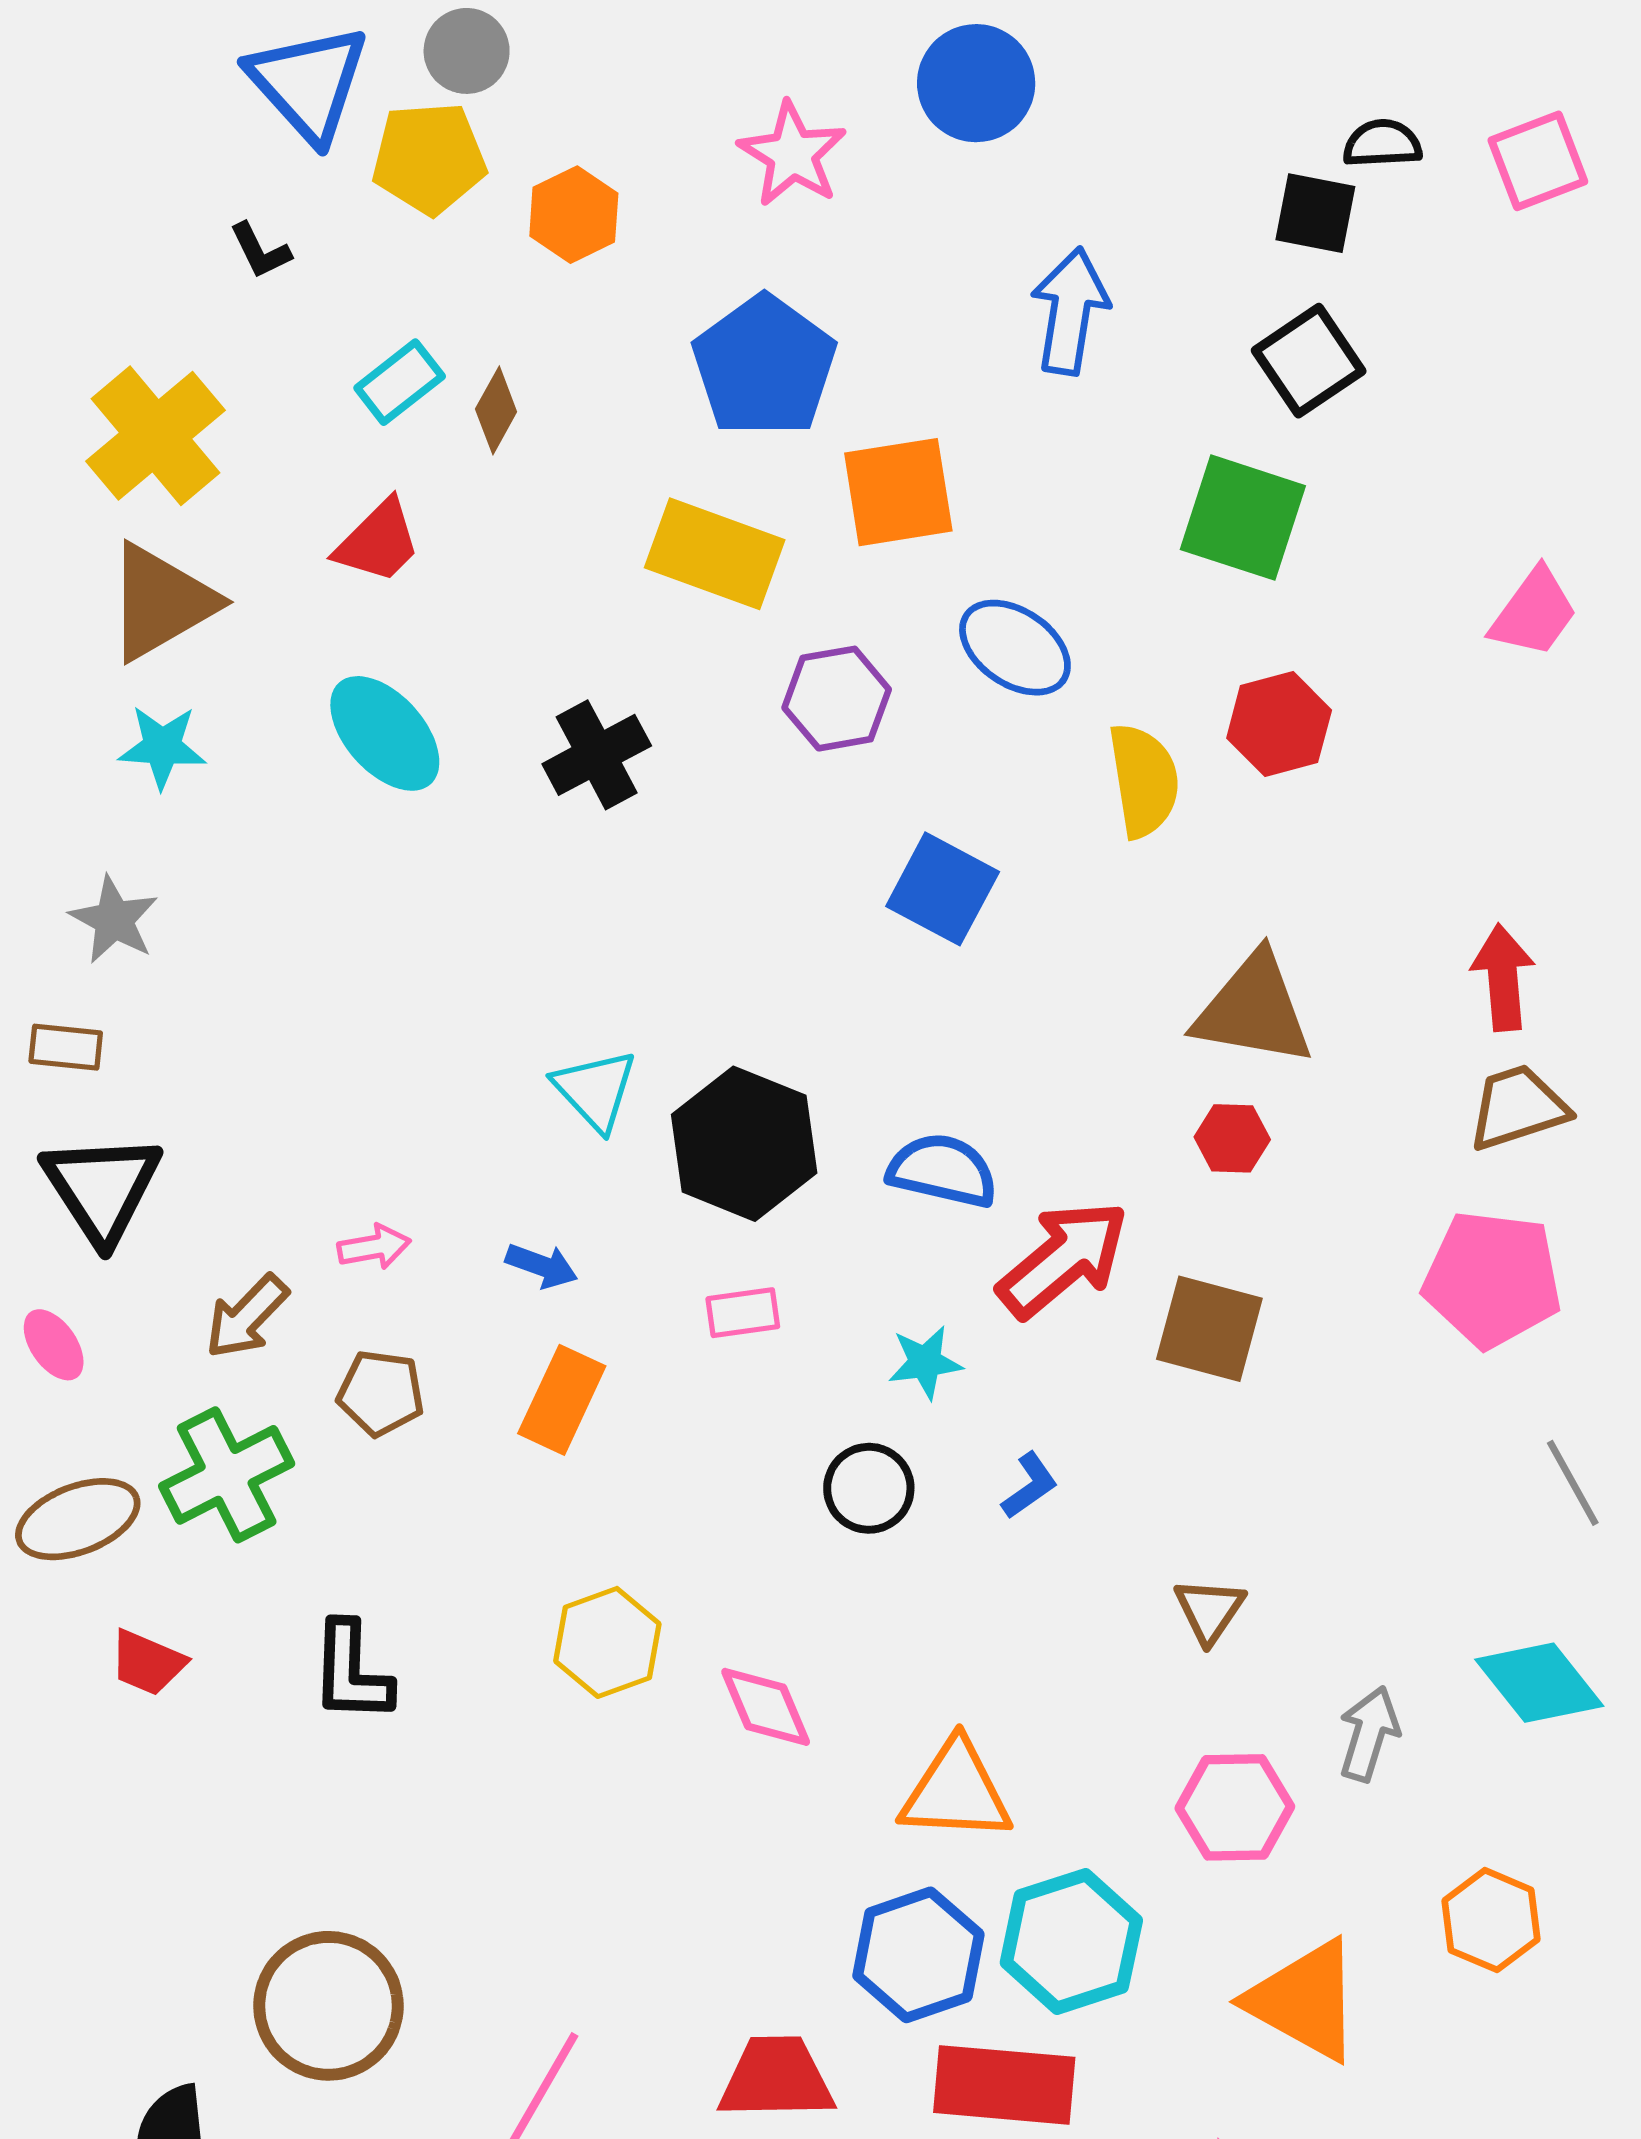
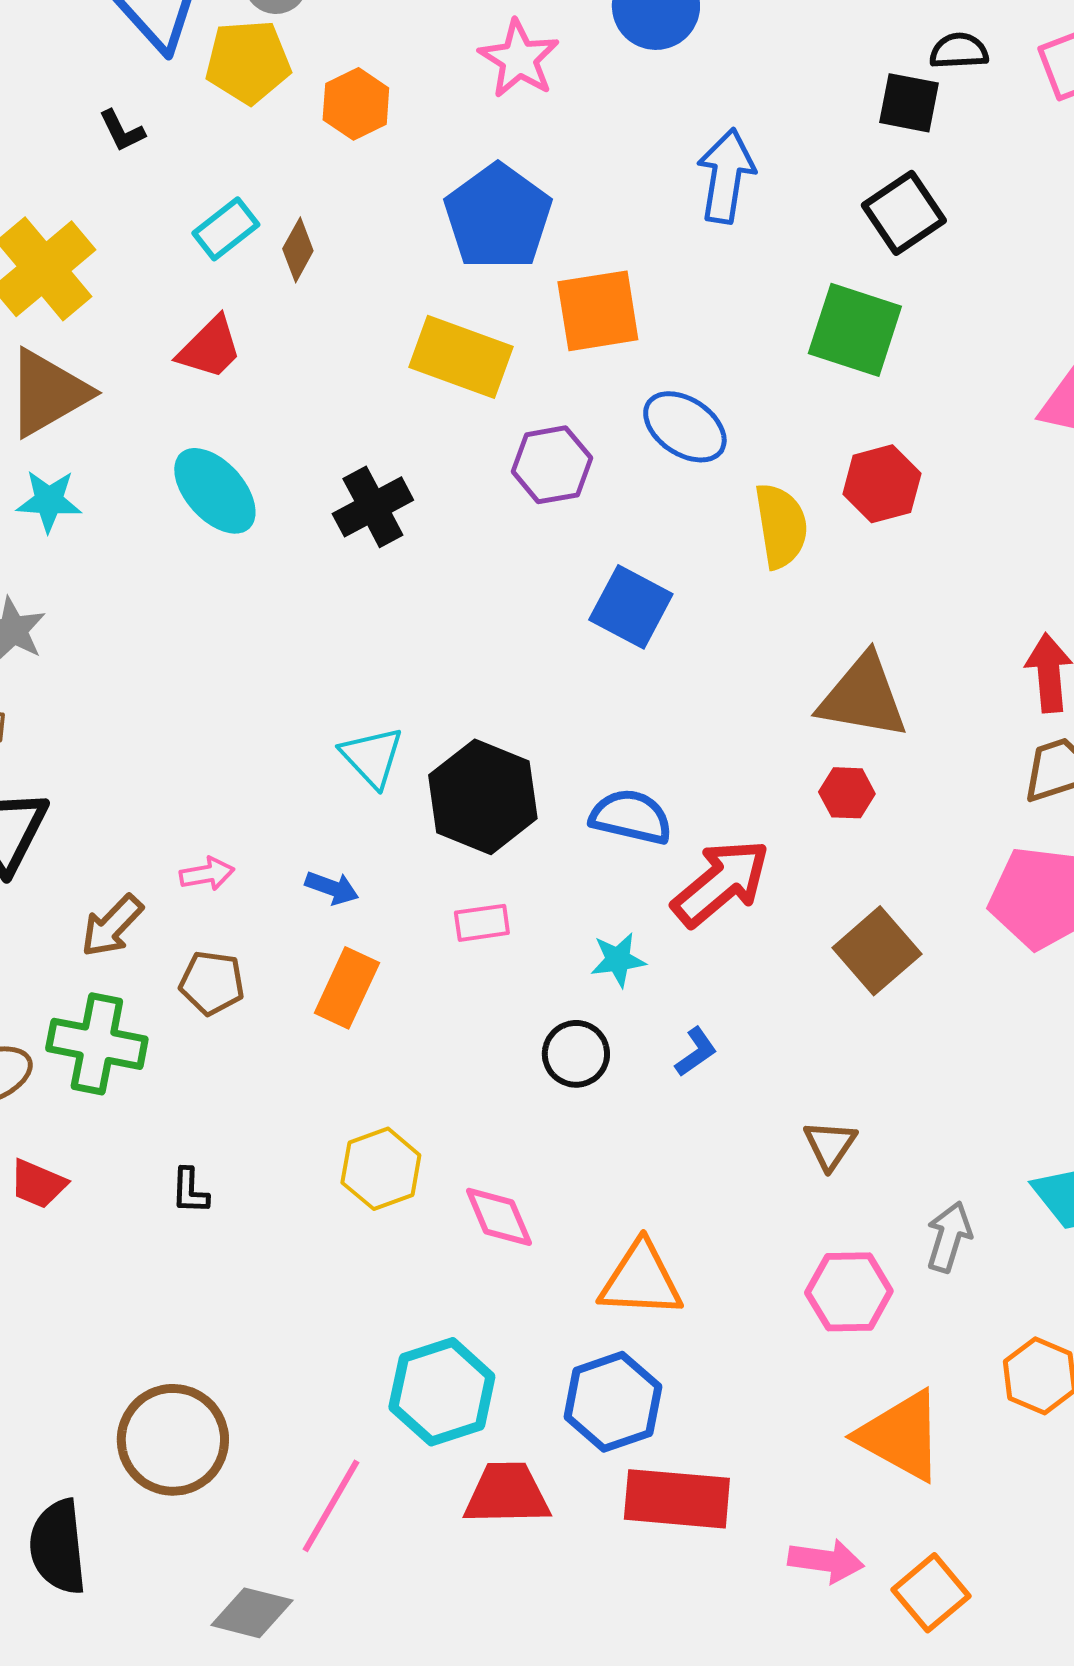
brown square: (1209, 1329) -> (877, 951), moved, turned 34
green cross: (227, 1475) -> (97, 1044), turned 38
black L-shape: (351, 1672) -> (190, 1191), size x0.6
cyan hexagon: (1071, 1941) -> (442, 1392), moved

